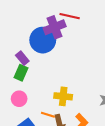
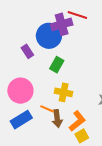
green rectangle: (21, 73) -> (57, 65), moved
pink circle: (19, 99) -> (20, 91), size x1.6

